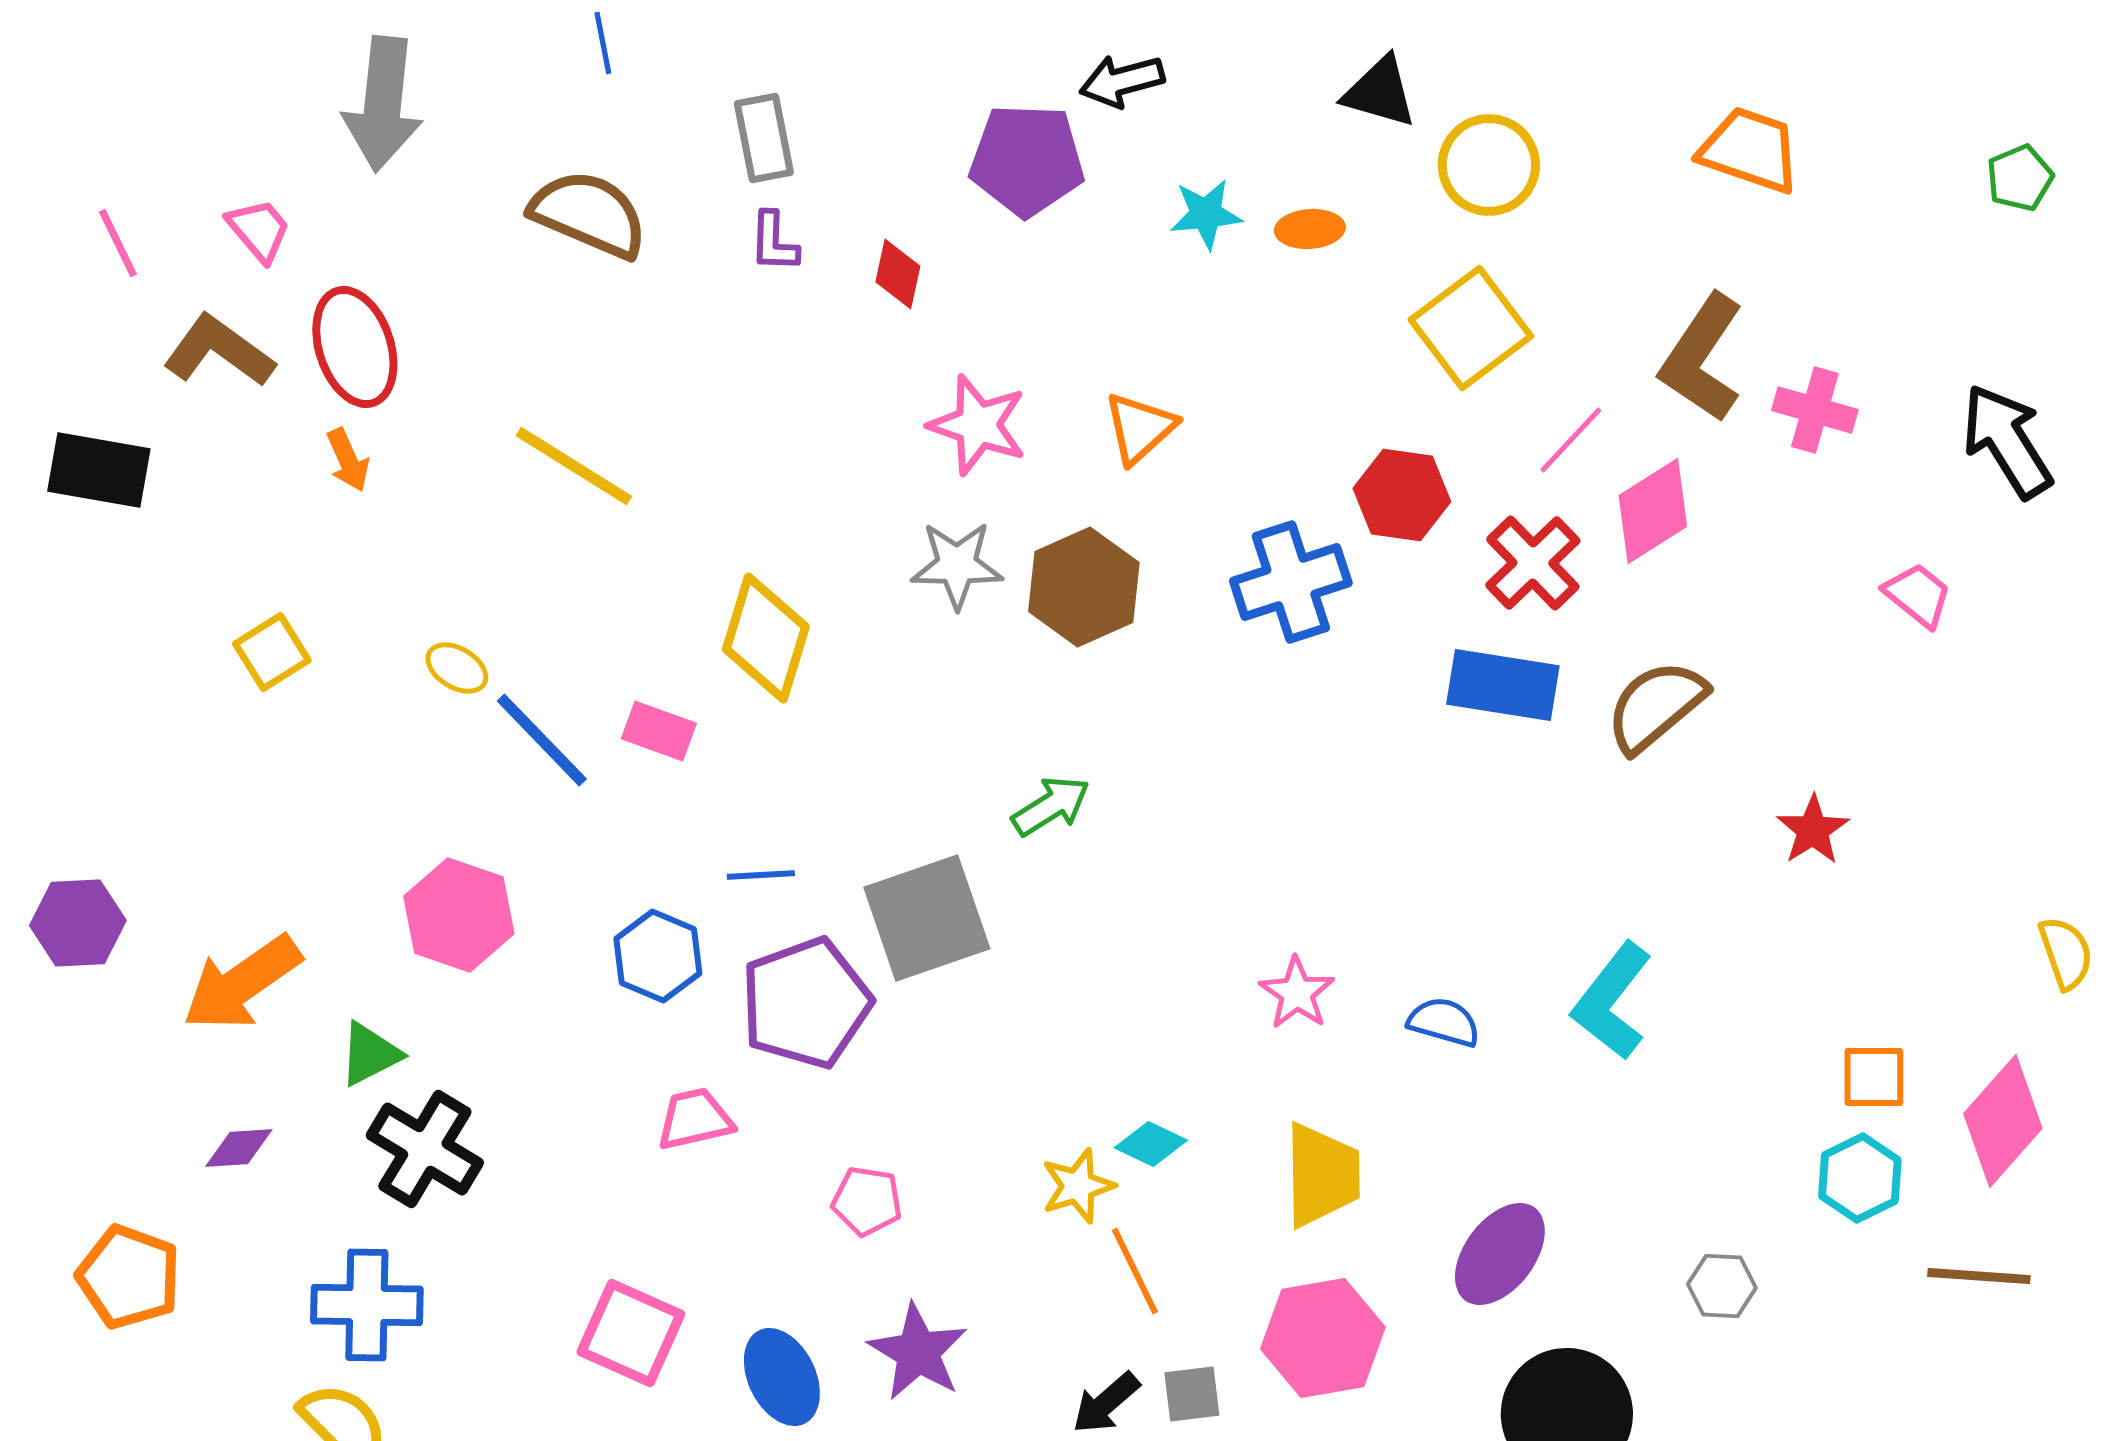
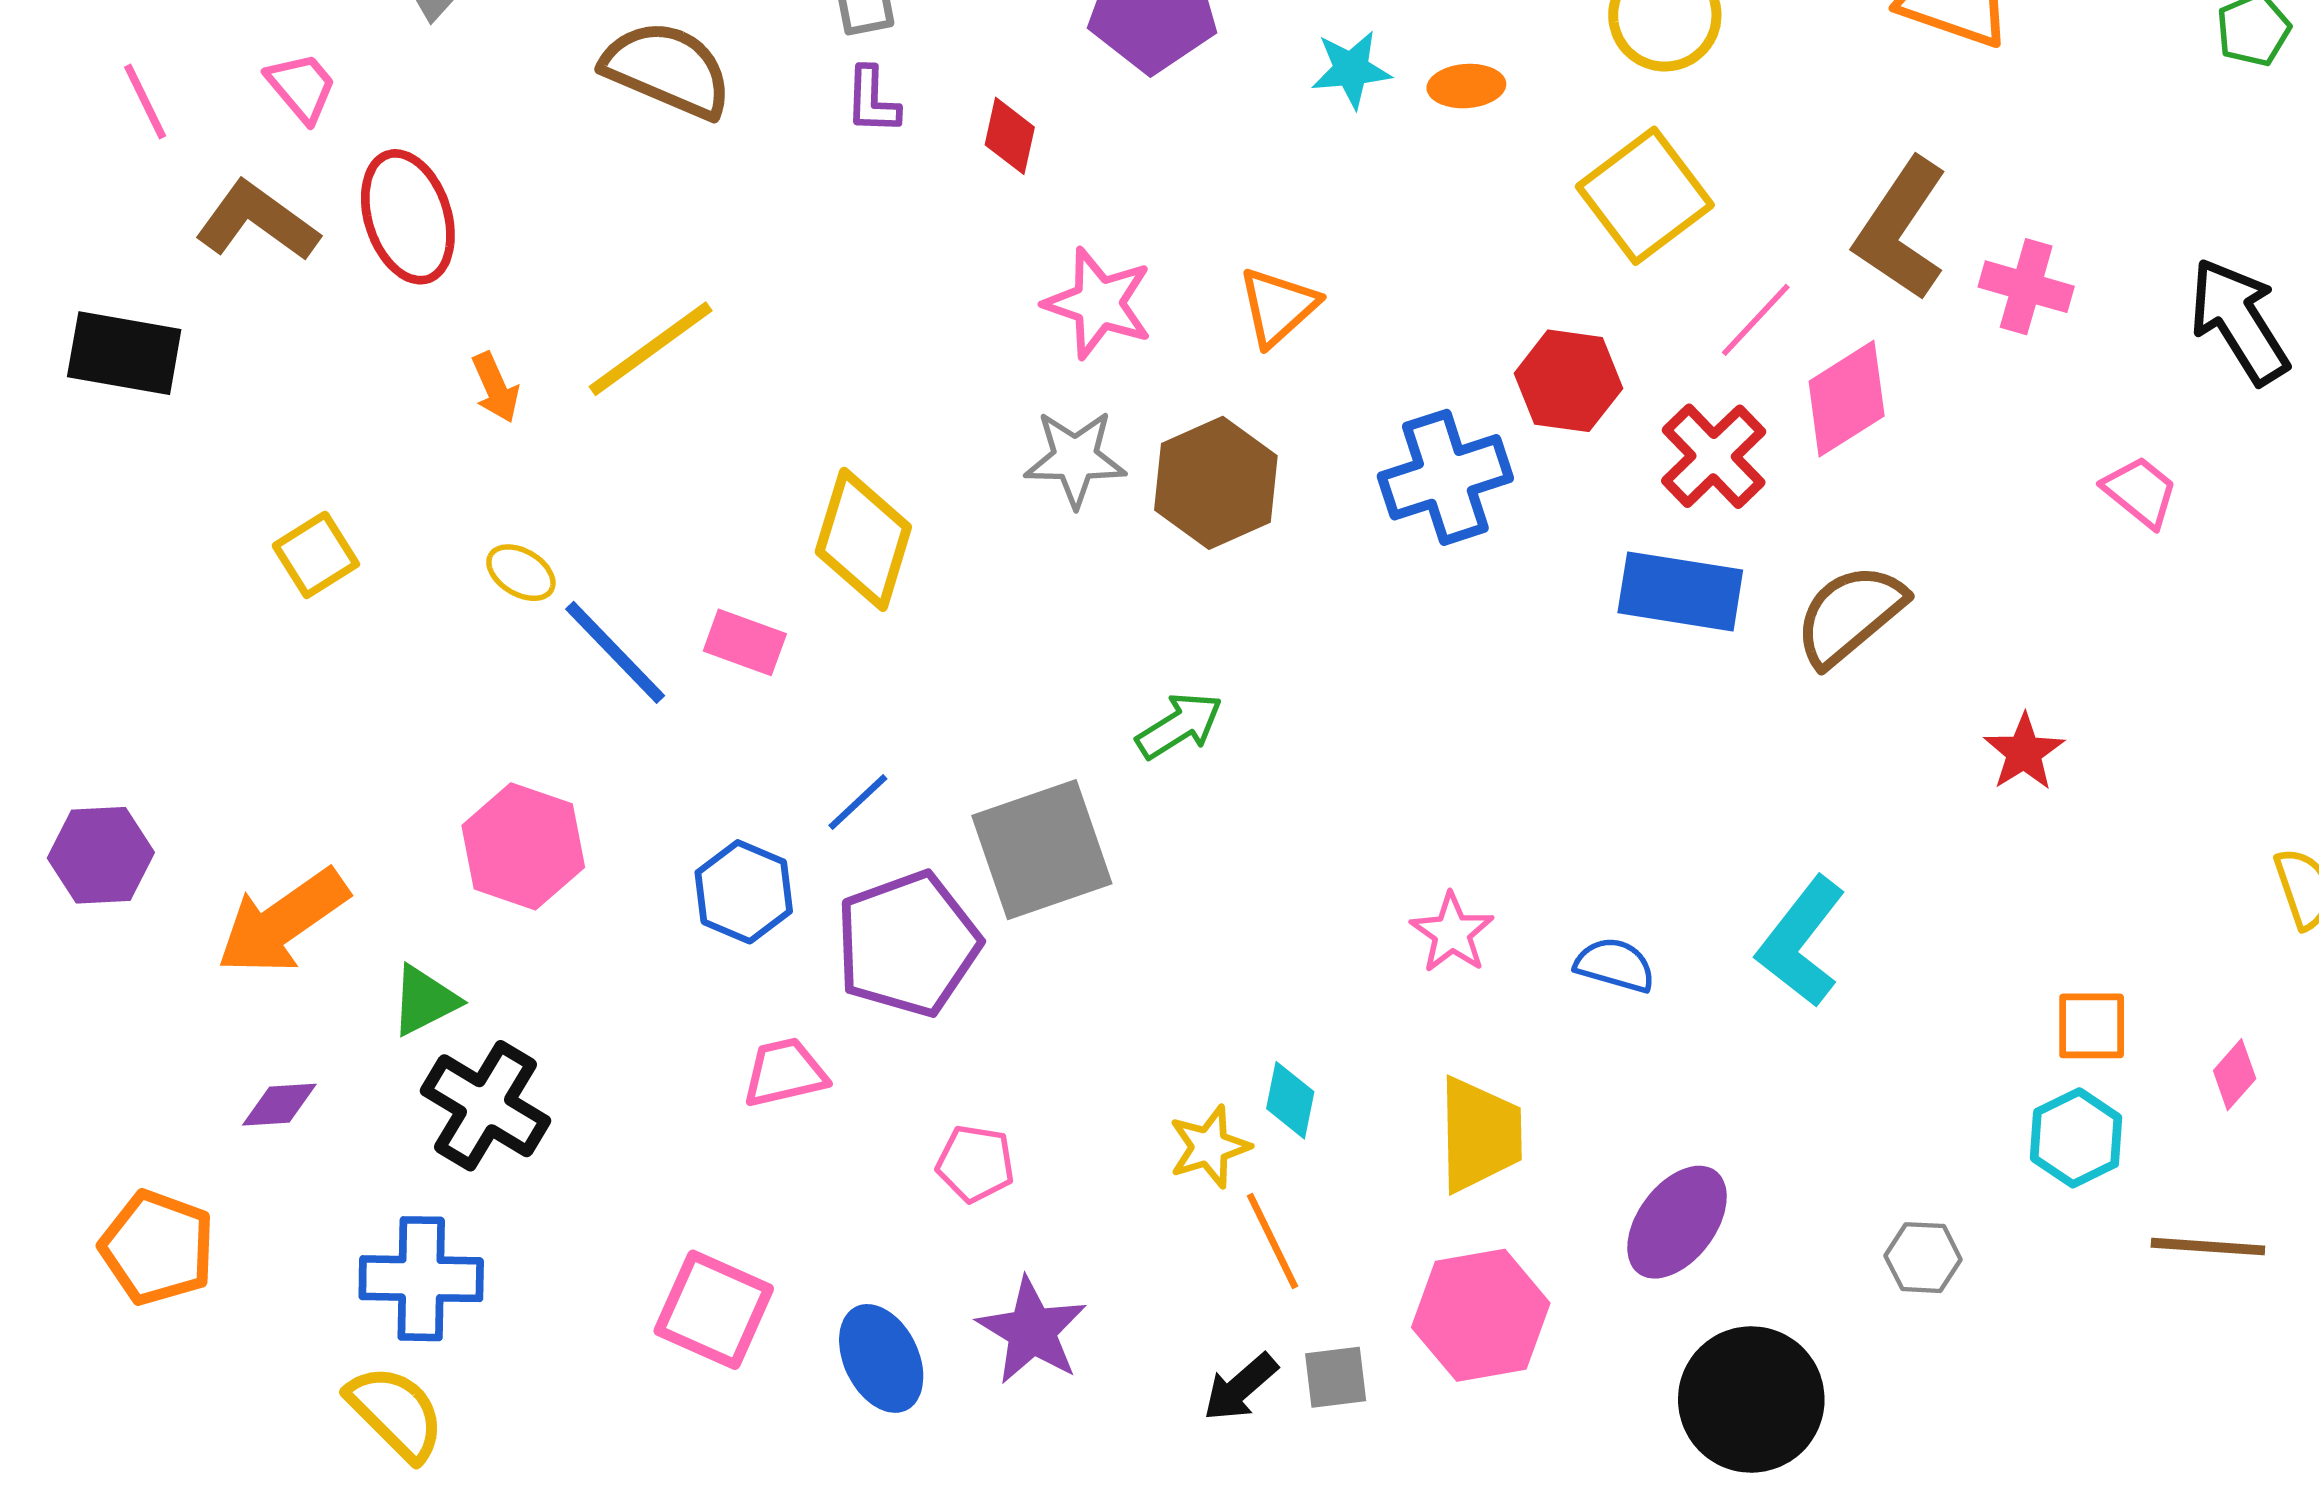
orange arrow: (348, 460) -> (495, 388), moved
yellow line: (574, 466) -> (651, 349), turned -68
blue line: (761, 875) -> (858, 802), turned -40
pink diamond: (2003, 1121) -> (2235, 1075), size x0.5
cyan diamond: (1151, 1144) -> (1290, 1100), turned 76

